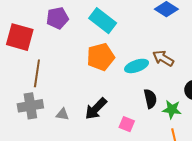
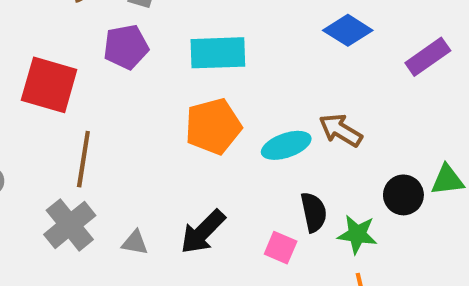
cyan rectangle: (103, 21) -> (218, 53), turned -40
gray cross: (30, 106) -> (70, 225), turned -30
pink square: (127, 124) -> (281, 248), moved

